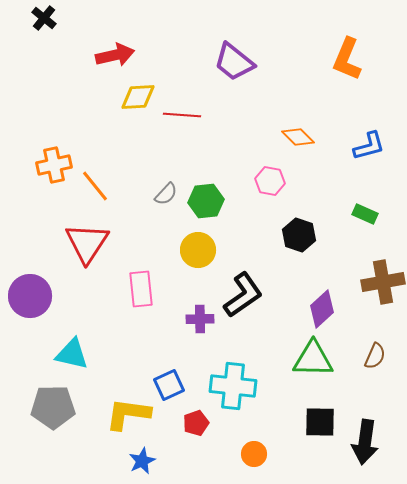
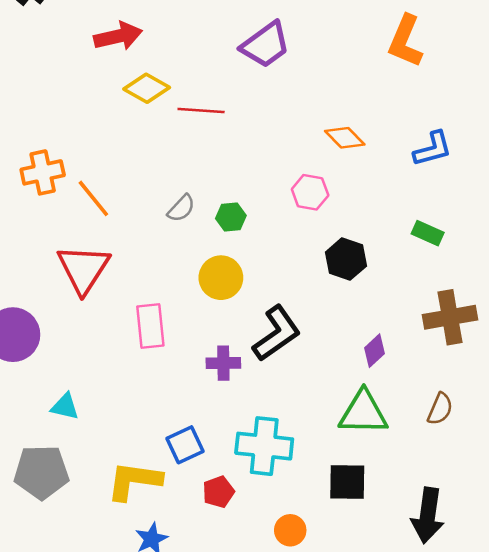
purple trapezoid: (234, 62) -> (265, 45), turned -75
yellow diamond: (138, 97) -> (147, 88), turned 33
green hexagon: (206, 201) -> (231, 217), size x0.7
purple diamond: (322, 309) -> (374, 351), size x0.7
cyan triangle: (72, 354) -> (65, 406), size x0.7
black square: (320, 422) -> (347, 482), moved

